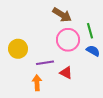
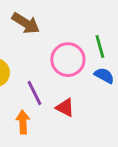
brown arrow: (62, 15) -> (26, 23), moved
purple line: (45, 63) -> (35, 93), turned 72

